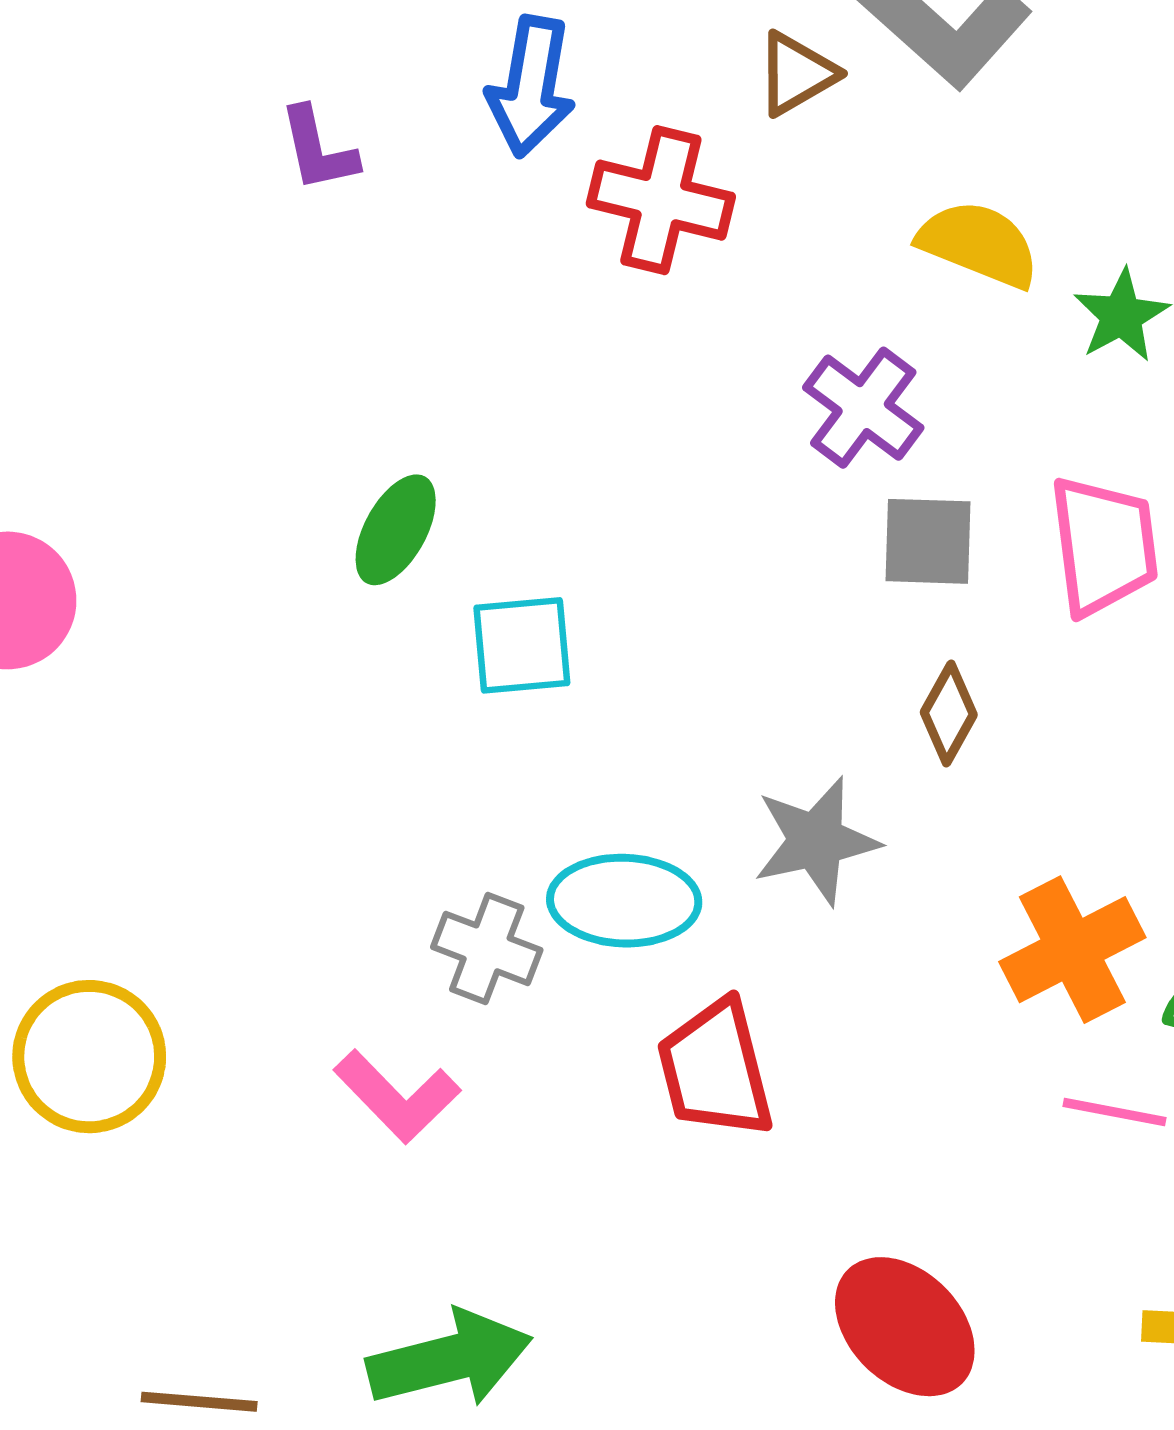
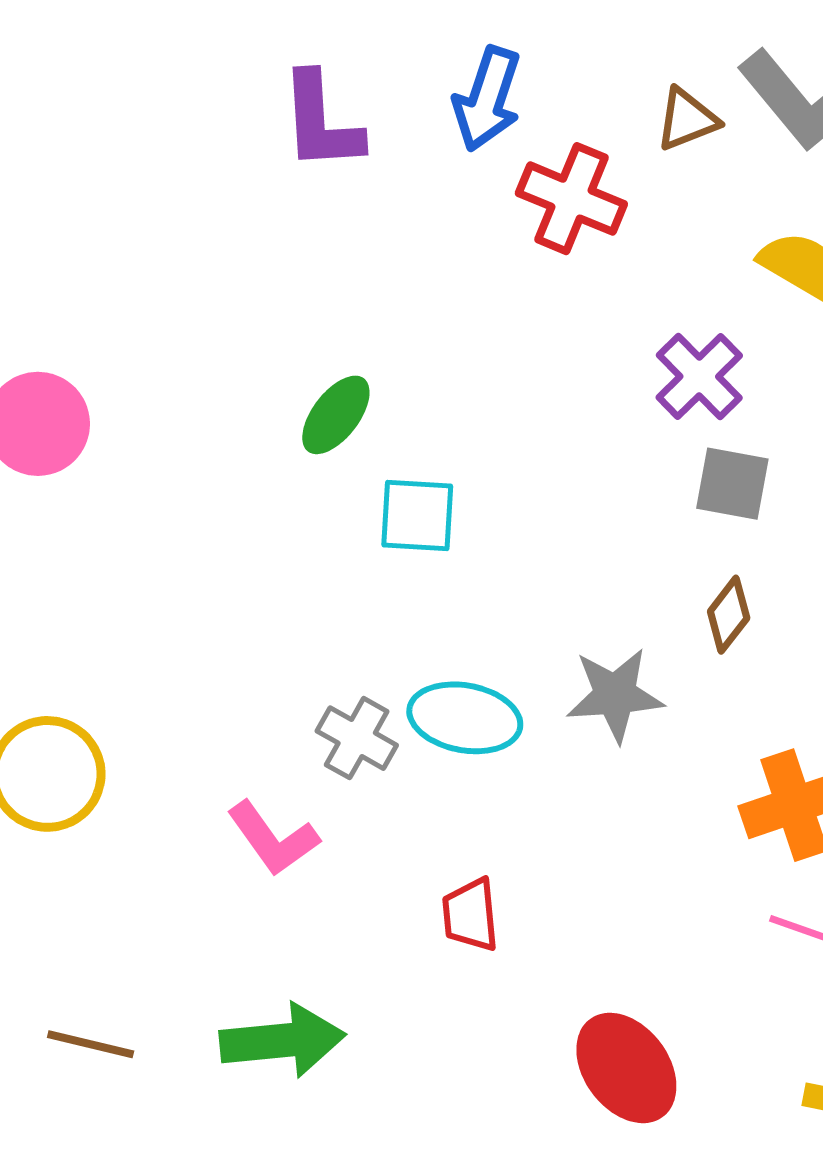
purple L-shape: (318, 149) -> (321, 122), size x1.5
red trapezoid: (715, 1069) -> (470, 915), moved, size x0.7

